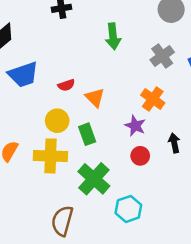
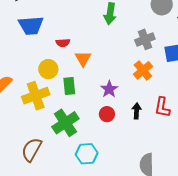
orange cross: (153, 99) -> (143, 70), moved
yellow cross: (50, 156) -> (36, 96), turned -36

